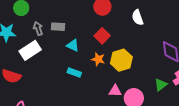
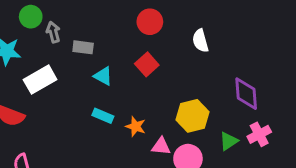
gray arrow: (38, 29) -> (53, 32), moved
orange star: (98, 59) -> (136, 126), moved
yellow hexagon: (121, 60) -> (192, 116), moved

